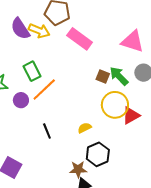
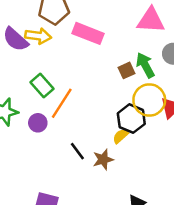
brown square: (103, 76) -> (127, 70), turned -32
green arrow: (119, 76) -> (145, 65), turned 30
black hexagon: (98, 154) -> (131, 119), moved
brown star: (78, 169) -> (103, 159), moved

